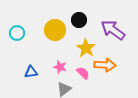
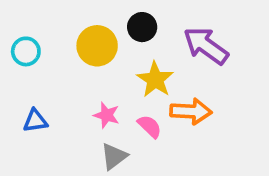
blue triangle: (31, 72) -> (35, 121), moved

